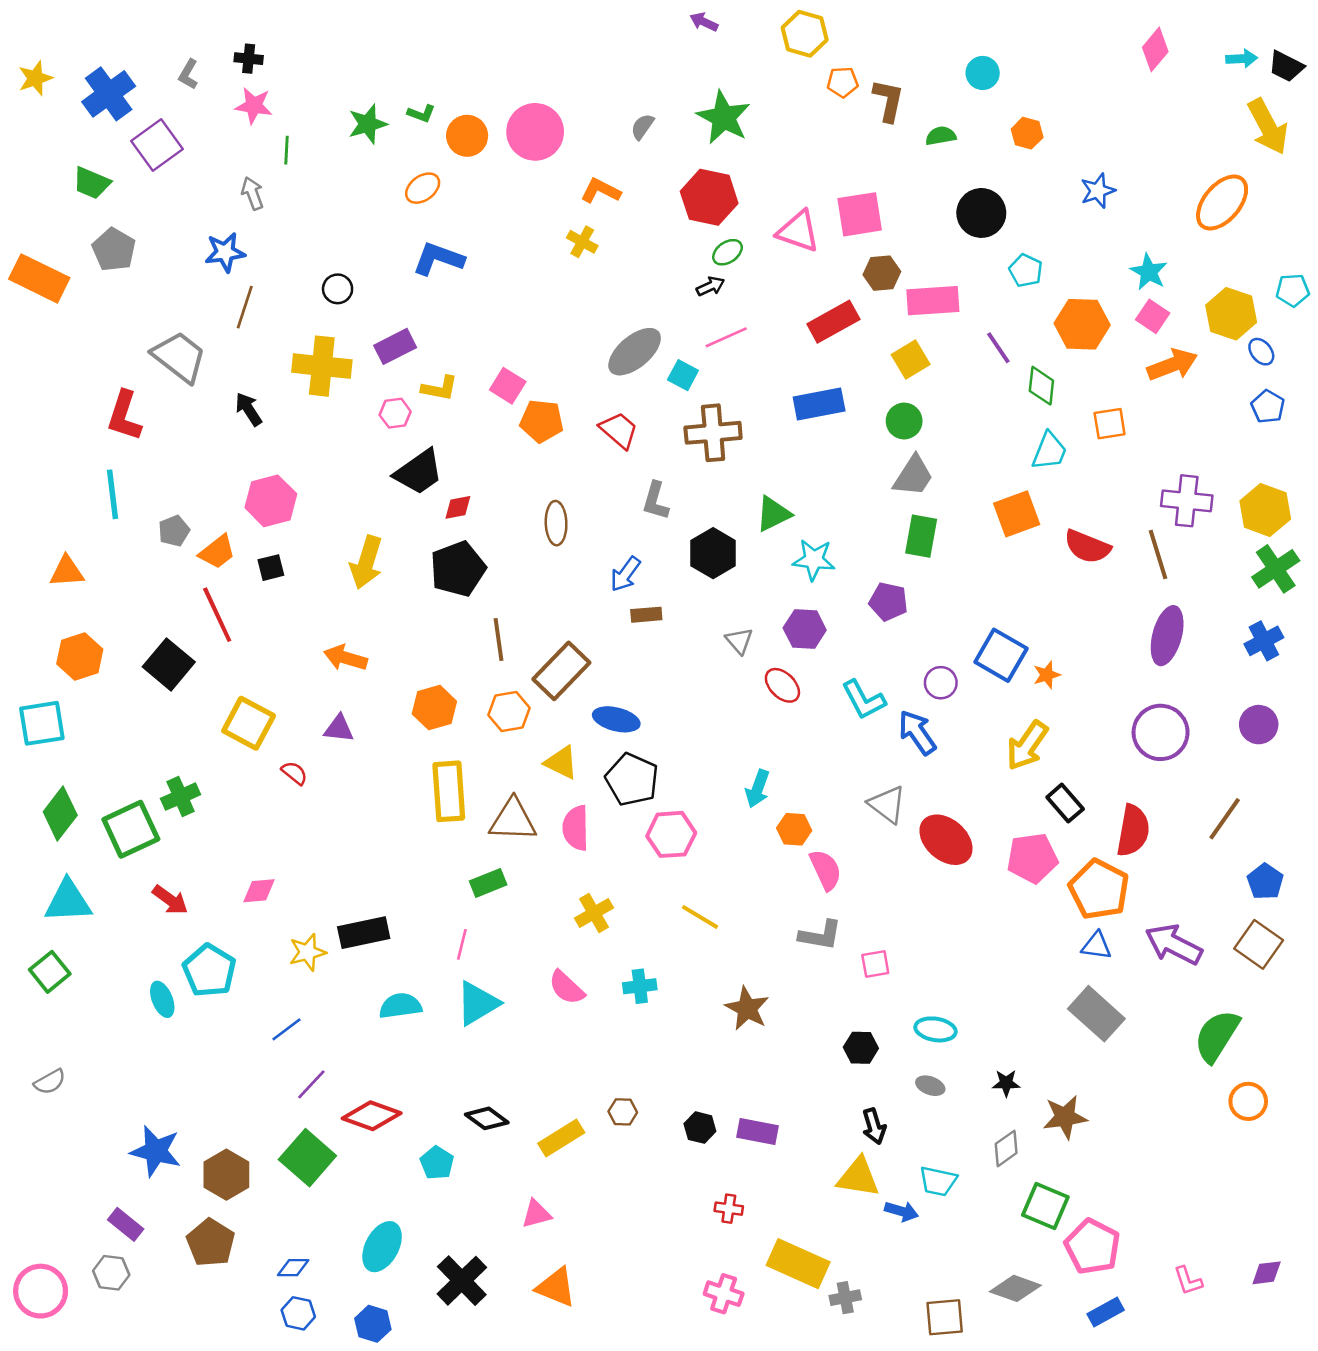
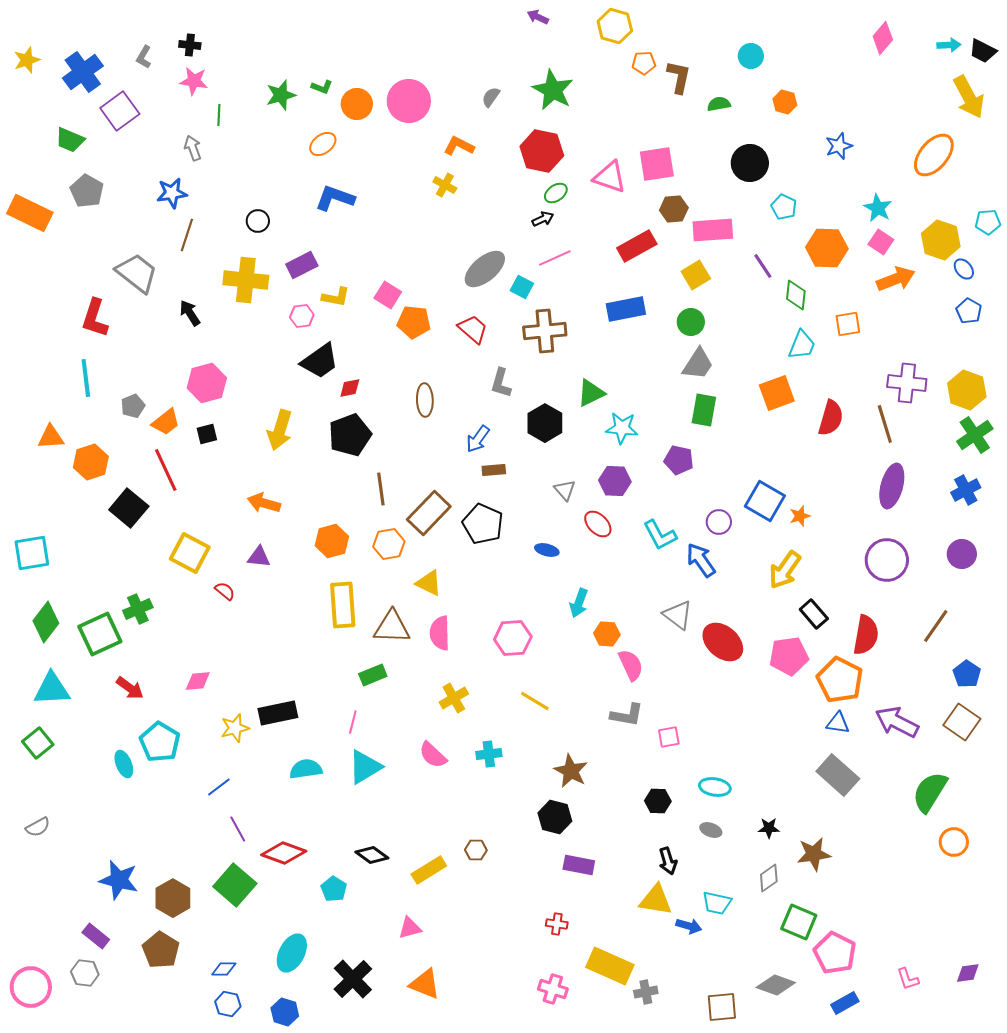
red semicircle: (1087, 547) -> (831, 418), turned -96
orange hexagon: (80, 657) -> (91, 462), moved
blue ellipse: (616, 719) -> (547, 550), moved, size x0.7
black pentagon: (632, 780) -> (483, 524), moved
purple line: (311, 1084) -> (238, 829), turned -72
black hexagon: (700, 1128) -> (555, 817), moved, size x1.4

